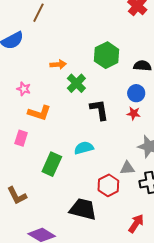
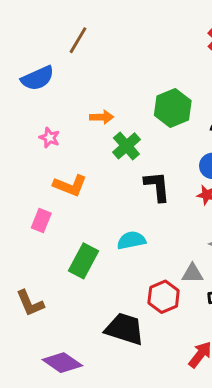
pink star: (24, 89) -> (49, 138), moved

